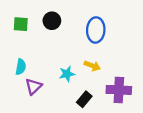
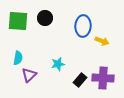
green square: (21, 24) -> (18, 21), size x1.5
yellow arrow: (92, 66) -> (102, 41), moved
black rectangle: (84, 99) -> (80, 80), moved

